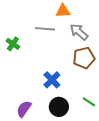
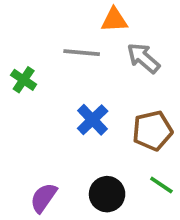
brown pentagon: (84, 58) -> (152, 131), moved
blue cross: (52, 80) -> (93, 120), moved

